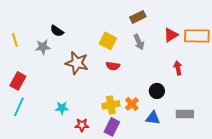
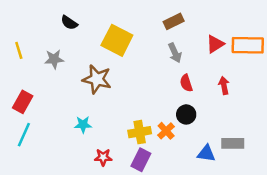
black semicircle: (57, 31) -> (69, 23), moved
yellow square: (108, 41) -> (117, 40), moved, size x1.4
red semicircle: (113, 66) -> (186, 83), moved, turned 64
black circle: (157, 91) -> (186, 114), moved
cyan star: (62, 108) -> (83, 125), moved
blue triangle: (153, 118) -> (206, 153), moved

